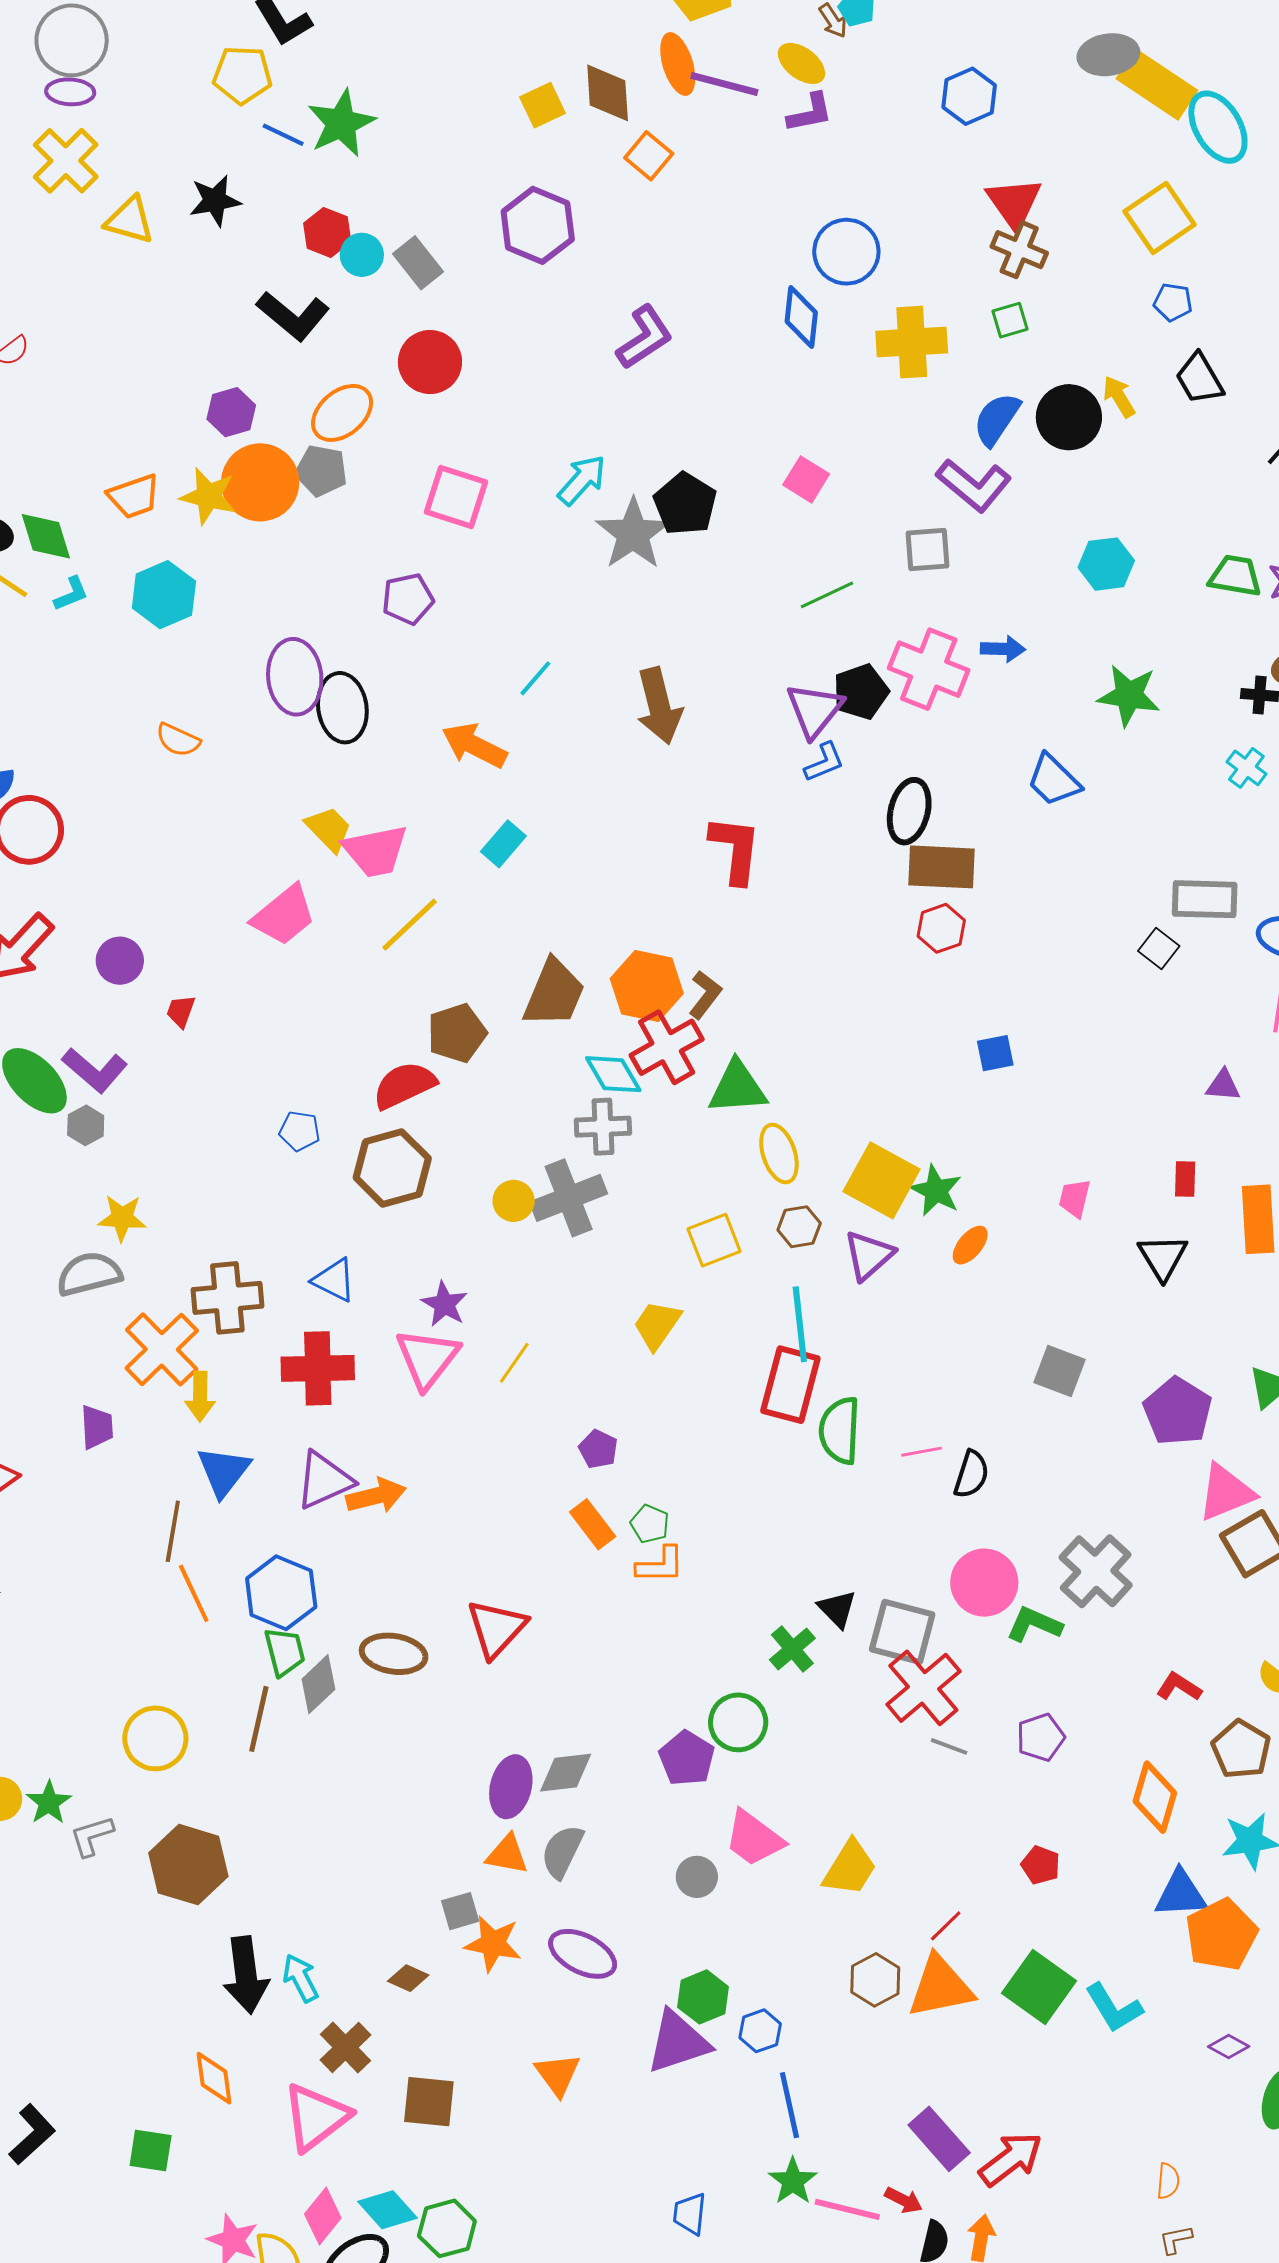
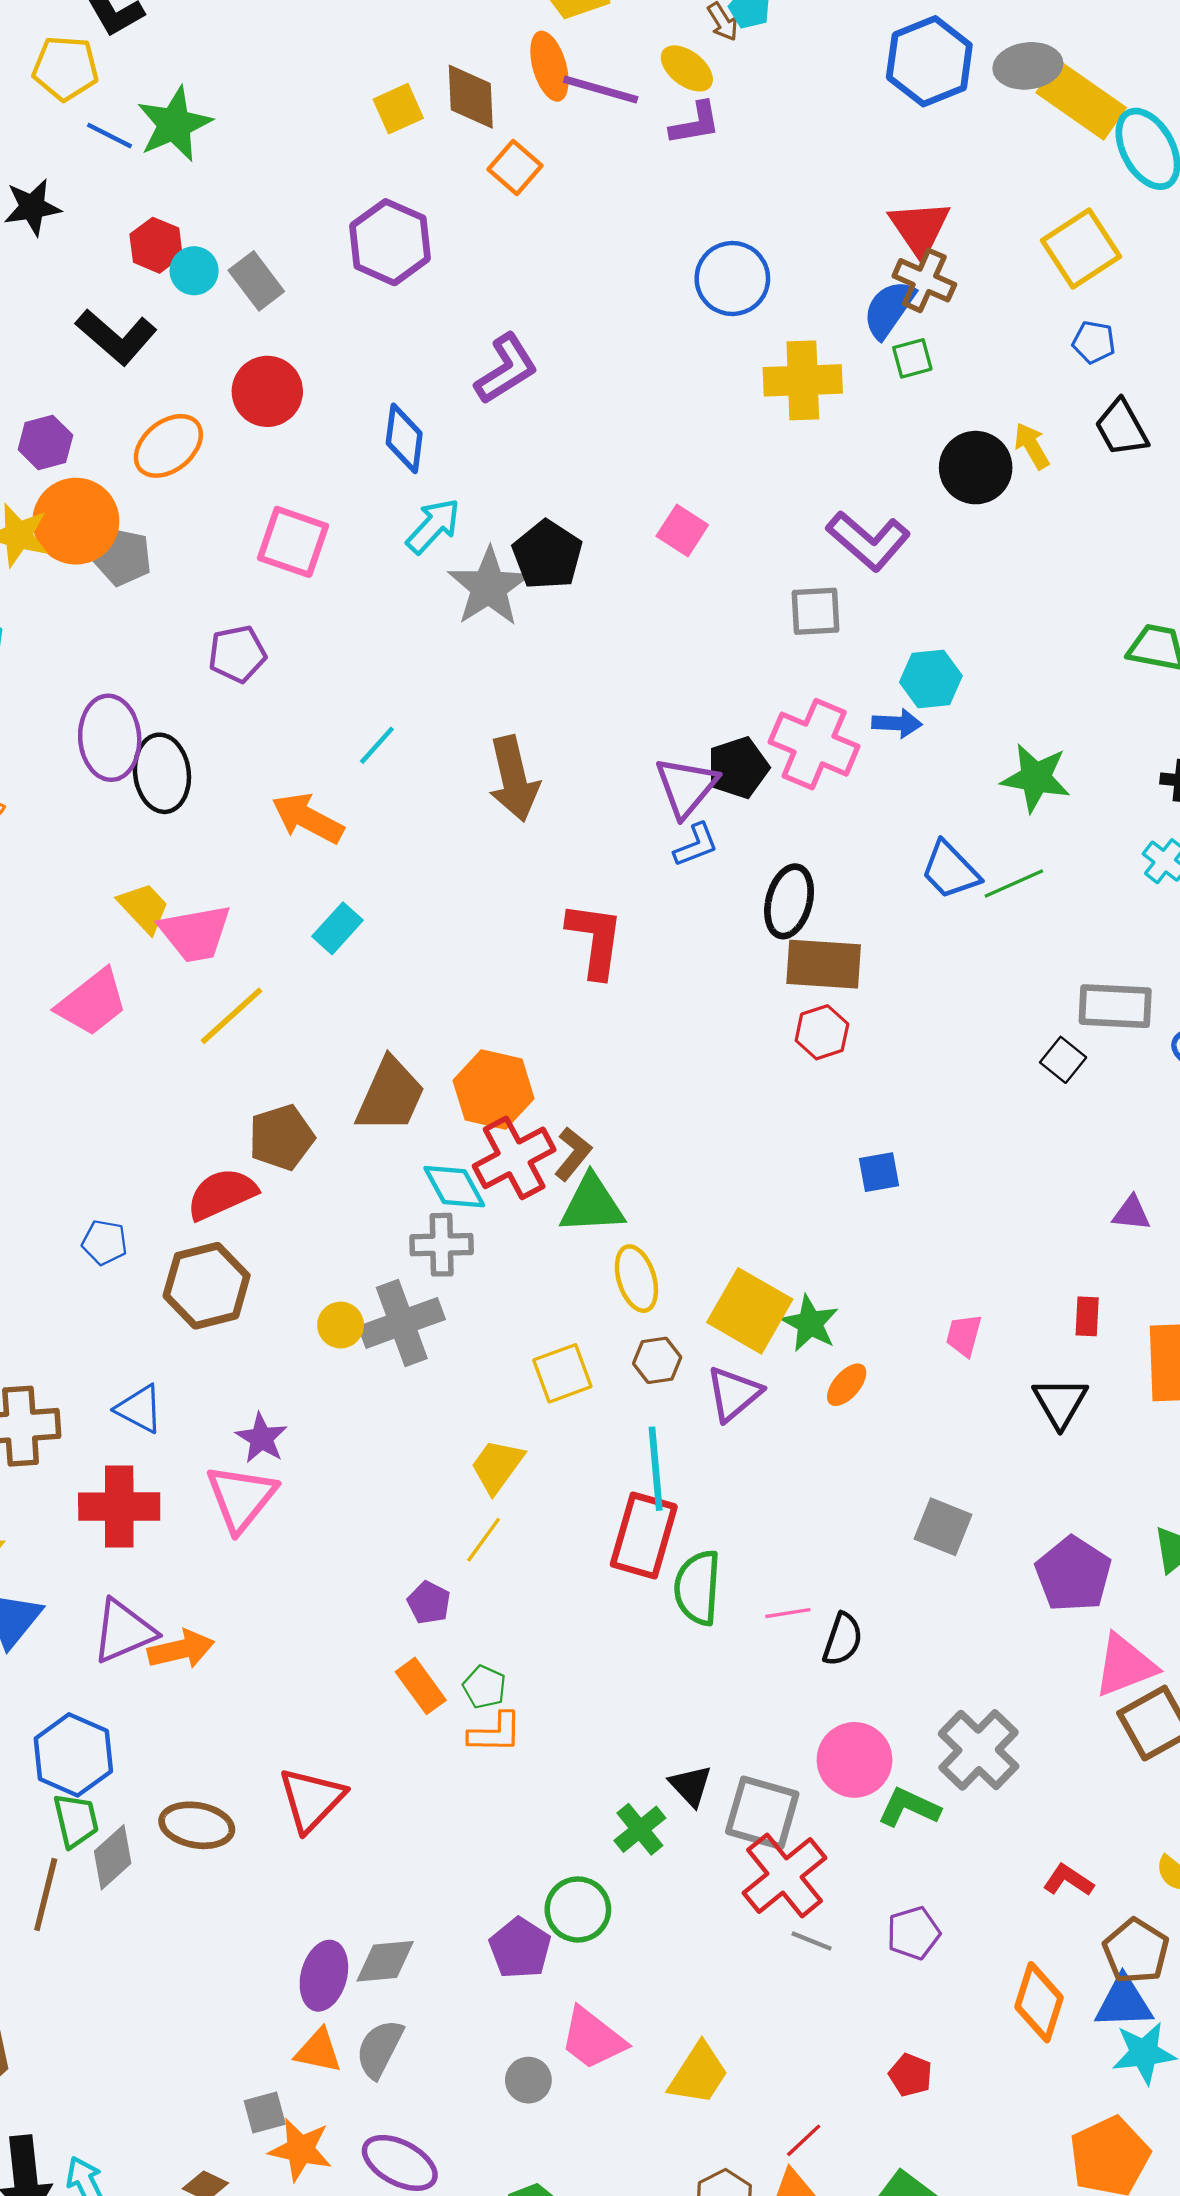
blue hexagon: (969, 96) -> (929, 61), moved, size x1.4
blue diamond: (801, 317) -> (404, 438), moved
blue semicircle: (997, 419) -> (889, 309), moved
gray pentagon: (321, 471) -> (123, 557), moved
cyan hexagon: (1106, 564) -> (931, 679), moved
green line: (827, 595) -> (1014, 884), moved
brown L-shape: (705, 995) -> (573, 1154), moved
yellow line: (514, 1363) -> (484, 1540), moved
blue triangle: (1181, 1894) -> (1124, 2002), moved

